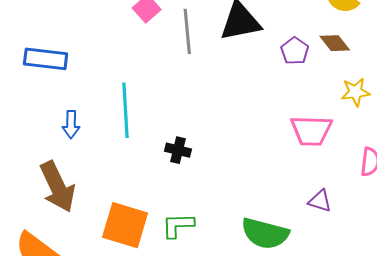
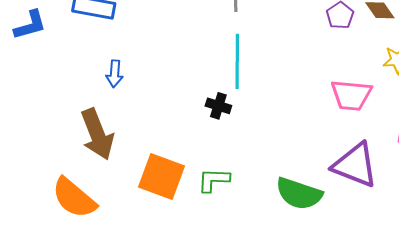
cyan line: (126, 110) -> (237, 61), moved
purple triangle: (320, 201) -> (355, 165), size x2.0

